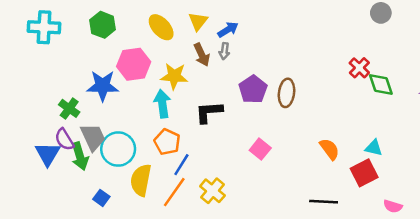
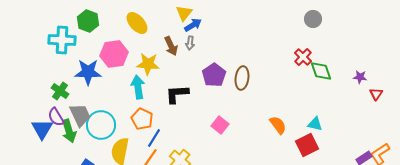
gray circle: (381, 13) -> (313, 19), moved
yellow triangle: (198, 21) -> (184, 13), moved
cyan cross: (44, 27) -> (62, 40), moved

